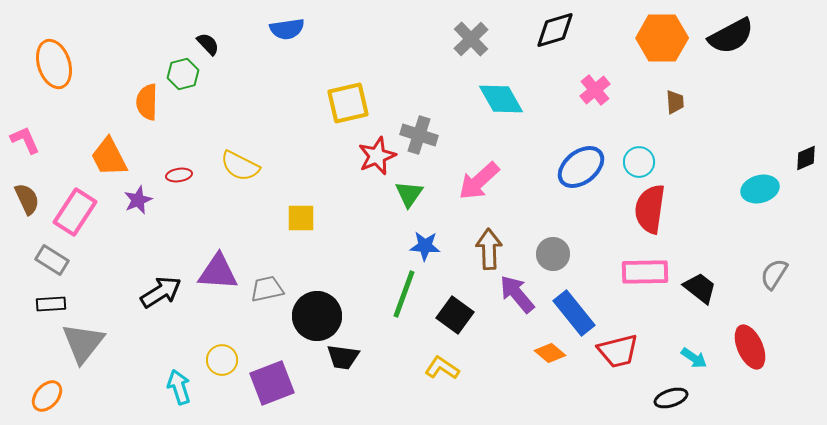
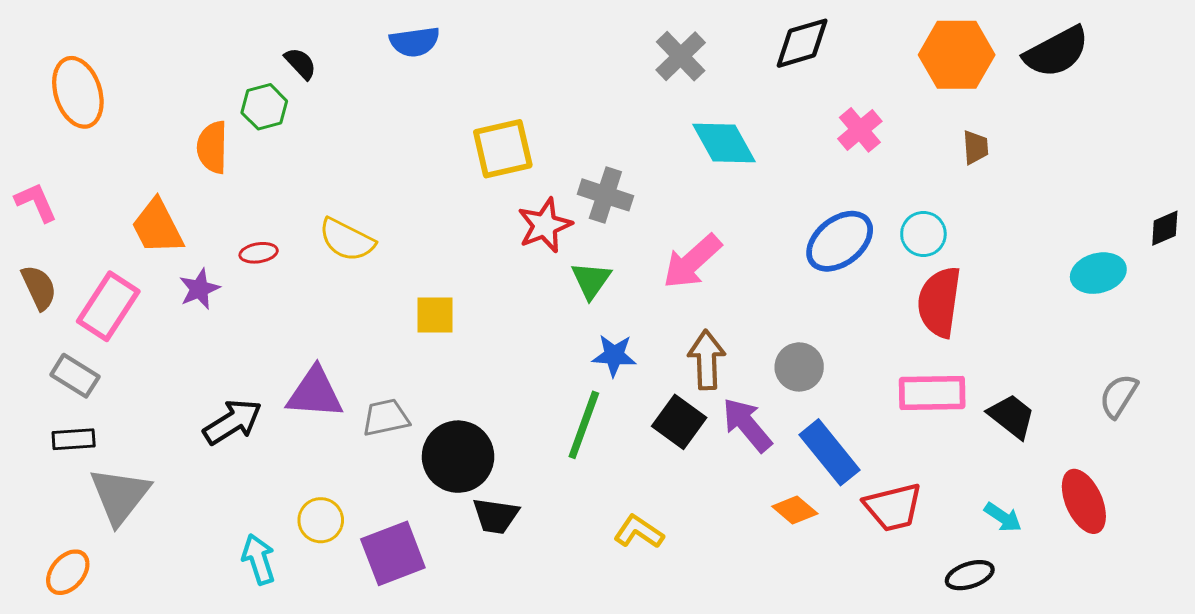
black square: (455, 315) -> (679, 422), moved

